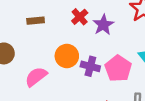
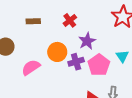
purple star: (103, 25) -> (87, 41), moved
purple cross: (90, 66) -> (76, 62), turned -35

